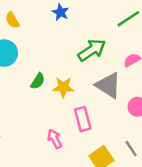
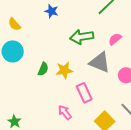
green arrow: (92, 50) -> (82, 37), turned -145

